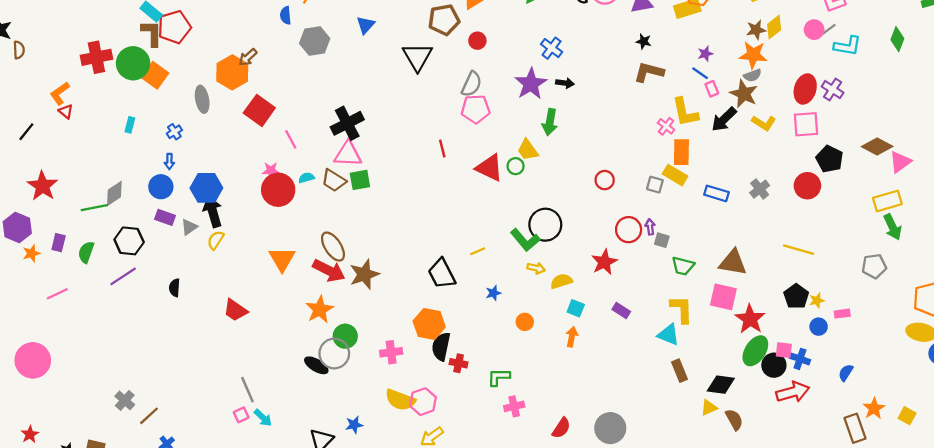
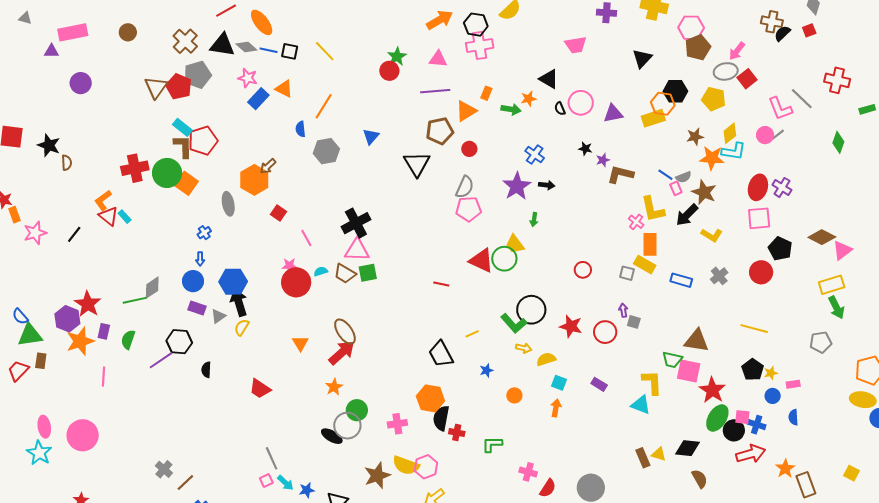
brown star: (756, 30) -> (695, 137), moved
black star: (644, 41) -> (585, 149), moved
cyan L-shape: (847, 46) -> (734, 151), moved
purple star: (705, 54) -> (603, 160), moved
gray semicircle: (753, 75) -> (684, 177), moved
red square: (259, 110) -> (279, 213), size x0.6
red triangle: (66, 111) -> (109, 216), size x1.5
green arrow: (550, 122) -> (534, 220), size x0.6
yellow L-shape: (764, 123) -> (712, 235), moved
cyan rectangle: (130, 125) -> (125, 217), moved, turned -56
red line: (442, 148) -> (441, 284), moved, turned -63
green circle: (516, 166) -> (504, 259), size x1.6
red star: (42, 186) -> (88, 304), moved
red circle: (629, 230) -> (605, 332), moved
black hexagon: (129, 241) -> (179, 342), moved
orange star: (31, 253) -> (80, 341), size x1.8
orange triangle: (282, 259) -> (300, 343), size x0.7
red star: (604, 262) -> (571, 326), moved, turned -30
green trapezoid: (683, 266) -> (672, 360), moved
red arrow: (329, 271) -> (342, 353), turned -68
brown star: (364, 274) -> (377, 475), moved
pink line: (57, 294) -> (103, 376), turned -60
orange star: (320, 309) -> (334, 387), size x0.7
brown rectangle: (680, 371) -> (643, 458), moved
blue semicircle: (846, 373) -> (793, 417), moved, turned -35
pink cross: (514, 406) -> (528, 472), moved, turned 30
yellow triangle: (709, 408) -> (659, 454), moved, turned 42
orange star: (874, 408) -> (785, 469), moved
blue star: (354, 425) -> (307, 490), moved

